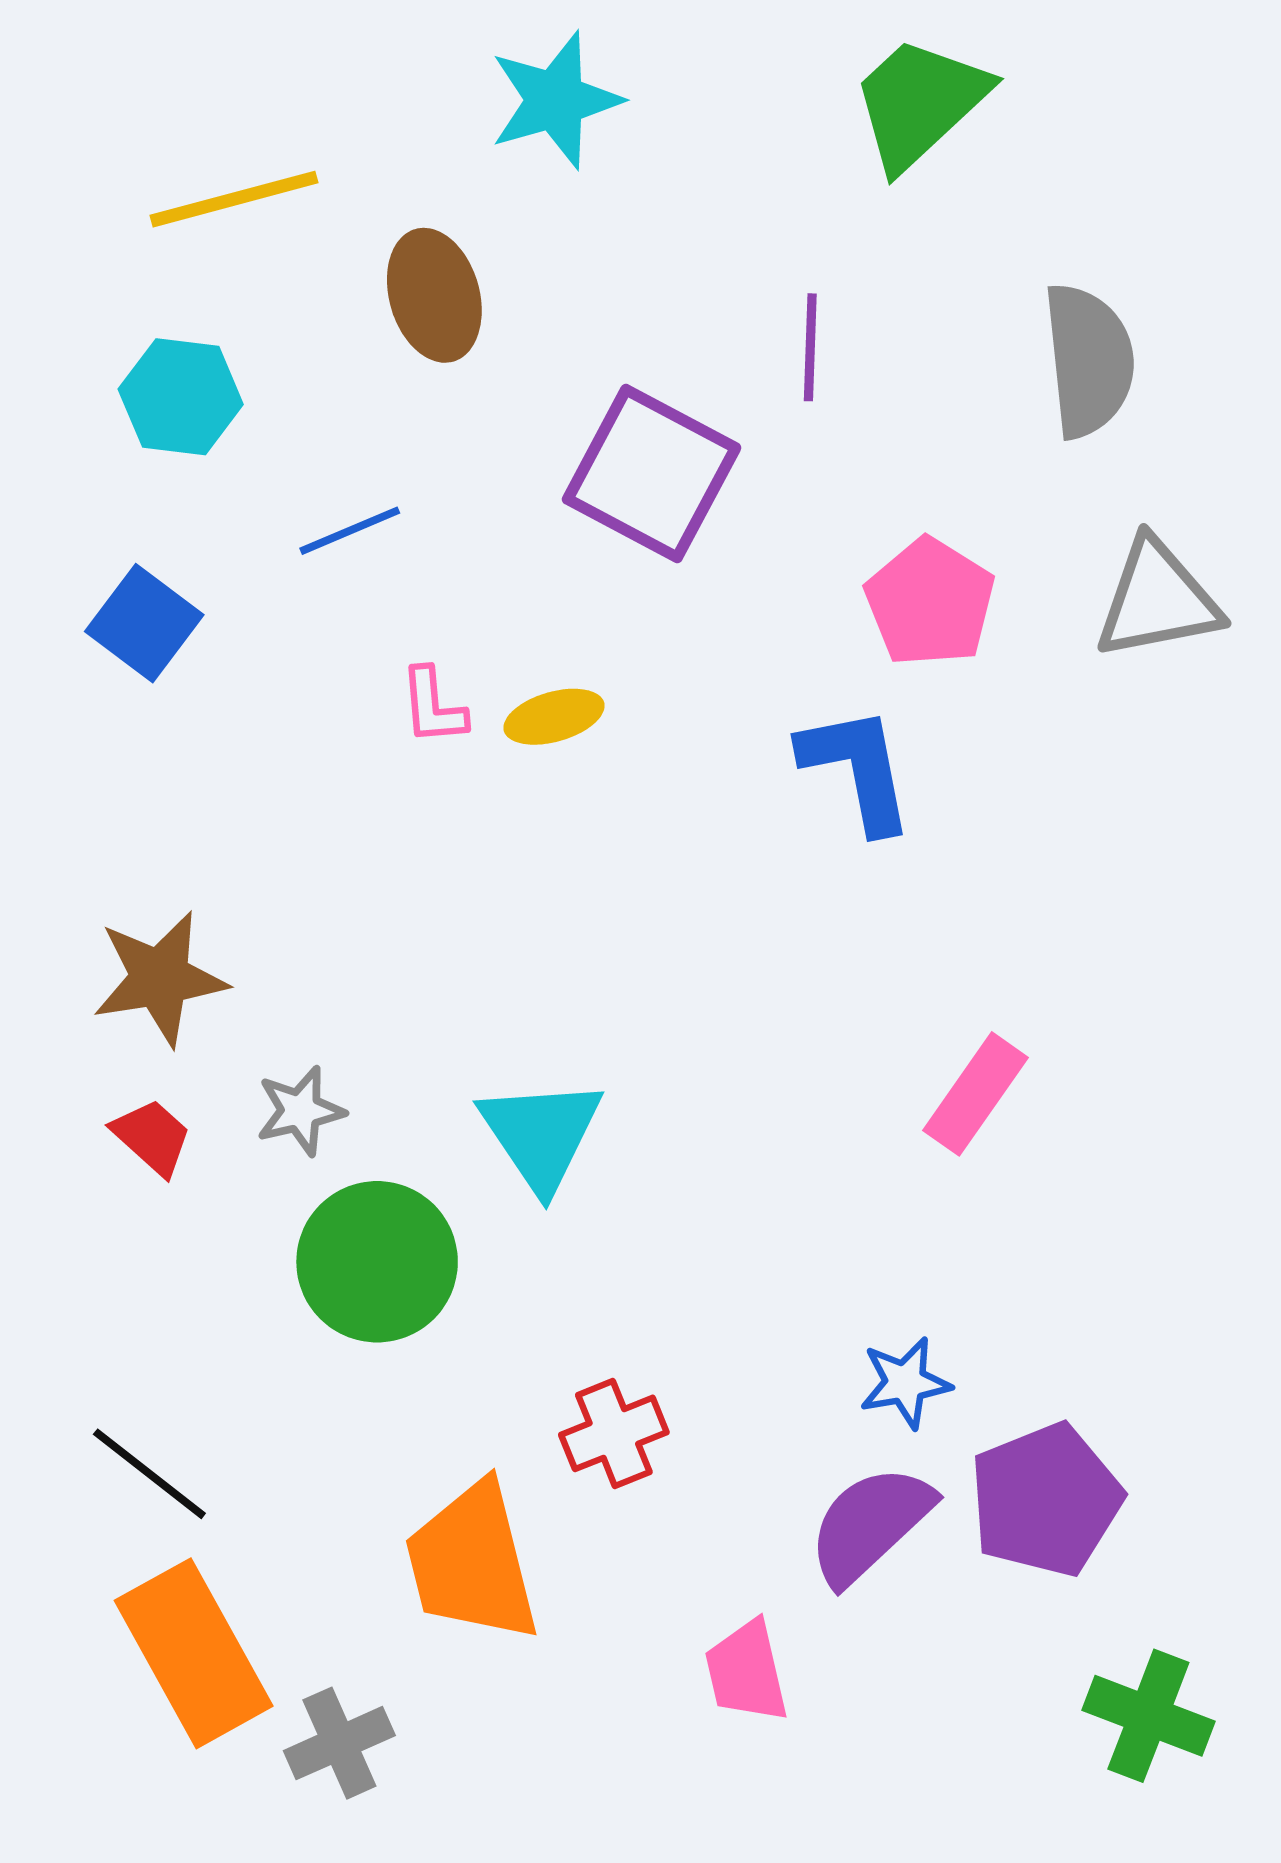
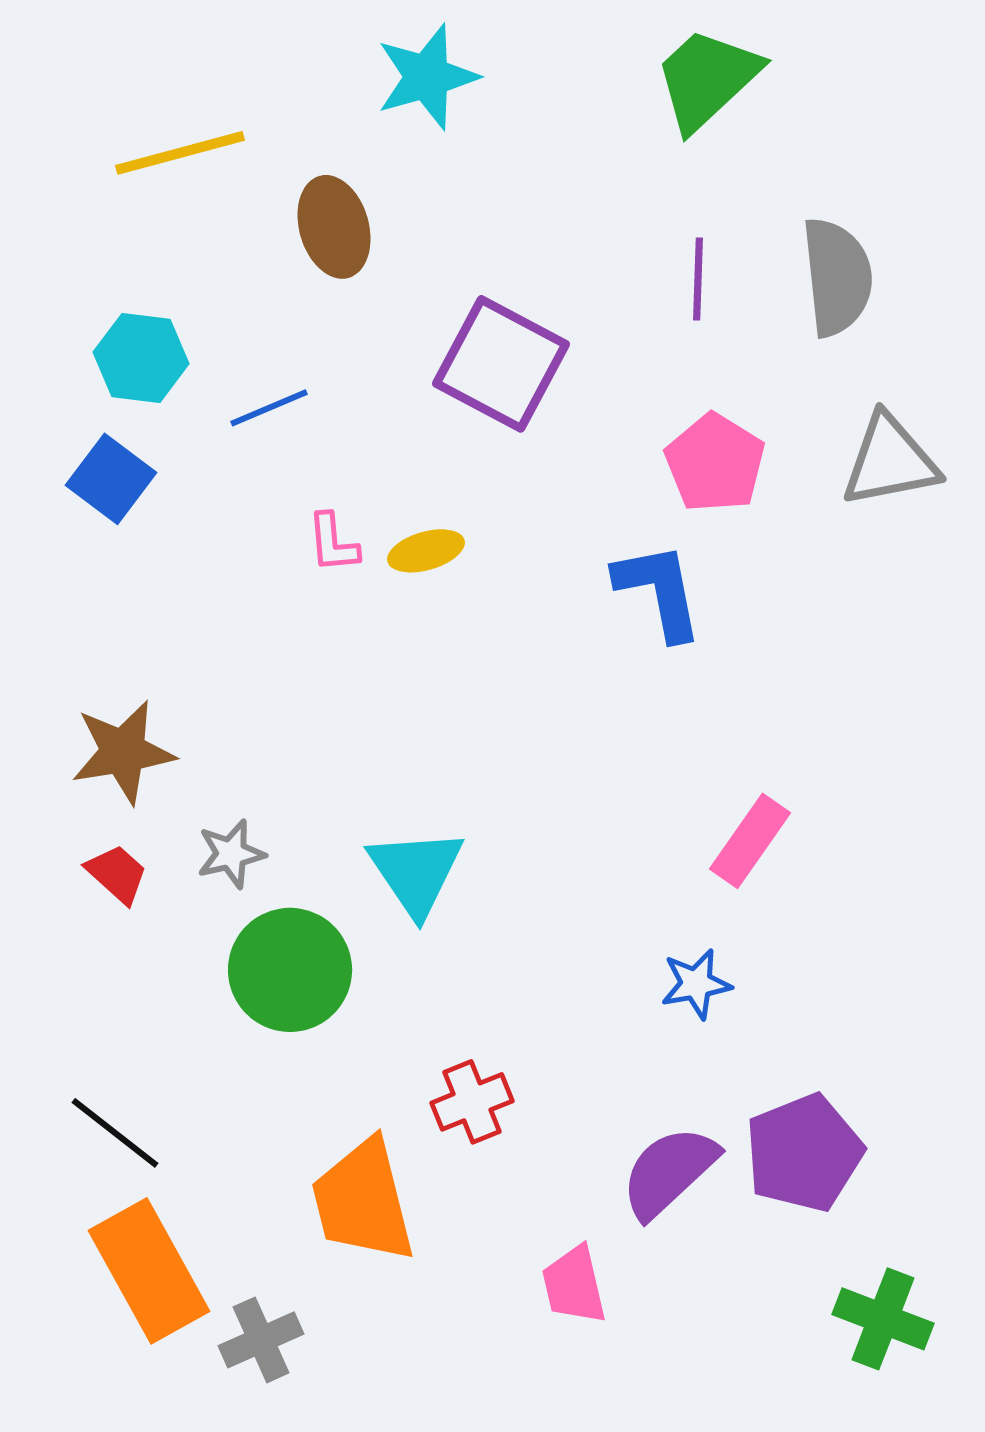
purple line: (810, 347) -> (698, 279), moved
cyan hexagon: (181, 397) -> (141, 358), moved
blue star: (905, 1383) -> (696, 984), moved

